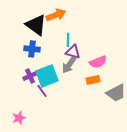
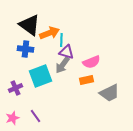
orange arrow: (56, 15) -> (49, 33), moved
purple cross: (30, 76) -> (15, 88), moved
purple line: (42, 91) -> (35, 116), moved

